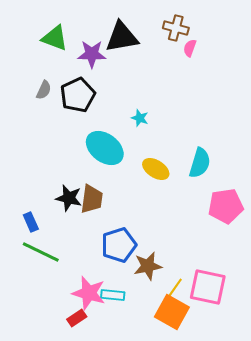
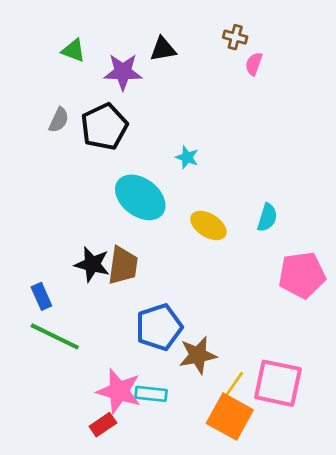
brown cross: (176, 28) -> (235, 37), size x0.7
black triangle: (122, 37) -> (163, 49), size x0.6
green triangle: (55, 38) -> (73, 50), size x0.7
cyan semicircle: (200, 163) -> (267, 217), size x0.7

